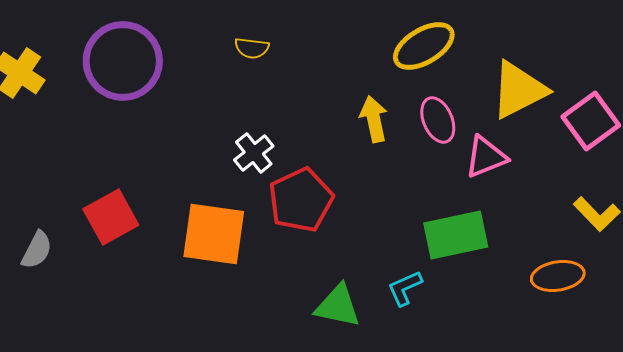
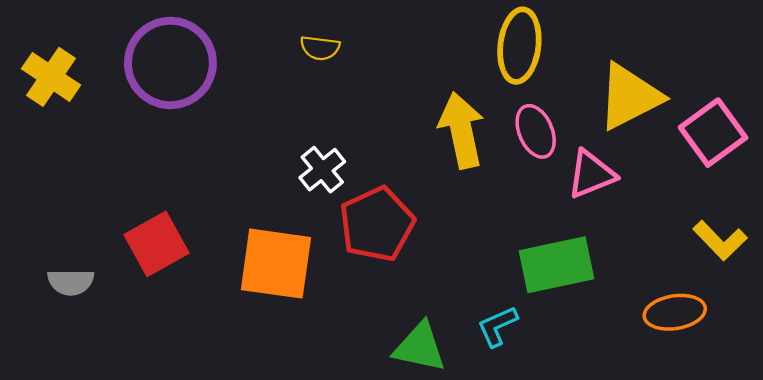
yellow ellipse: (424, 46) -> (519, 46), turned -52
yellow arrow: (374, 119) -> (461, 130), size x1.4
gray semicircle: (37, 250) -> (71, 282), turned 63

